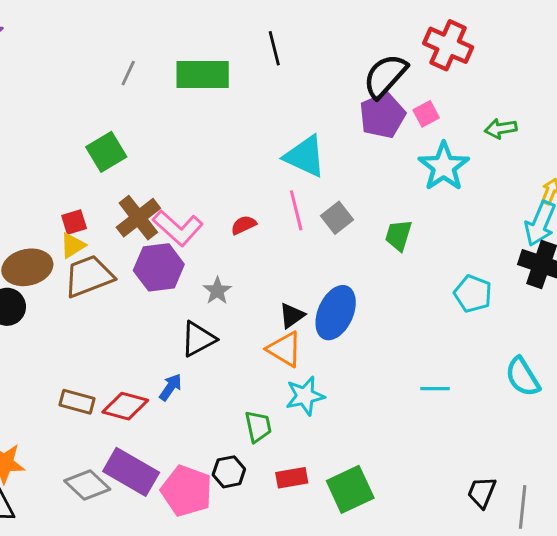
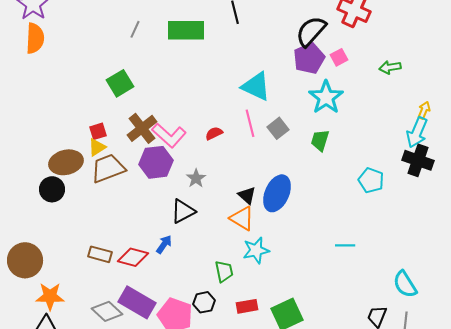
cyan star: (444, 167) -> (326, 97), moved
black triangle: (292, 316) -> (247, 195), turned -42
cyan semicircle: (523, 377) -> (405, 284), moved

